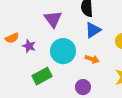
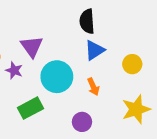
purple triangle: (53, 19) -> (32, 47), moved
orange arrow: (92, 59) -> (93, 87), turned 48

